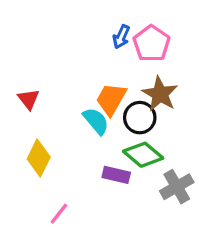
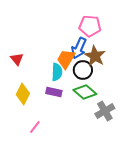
blue arrow: (121, 37) -> (79, 48), moved, size x1.5
pink pentagon: (152, 44) -> (90, 26), turned -30
cyan semicircle: (96, 121) -> (57, 72), turned 42
purple rectangle: (116, 175) -> (54, 92), moved

